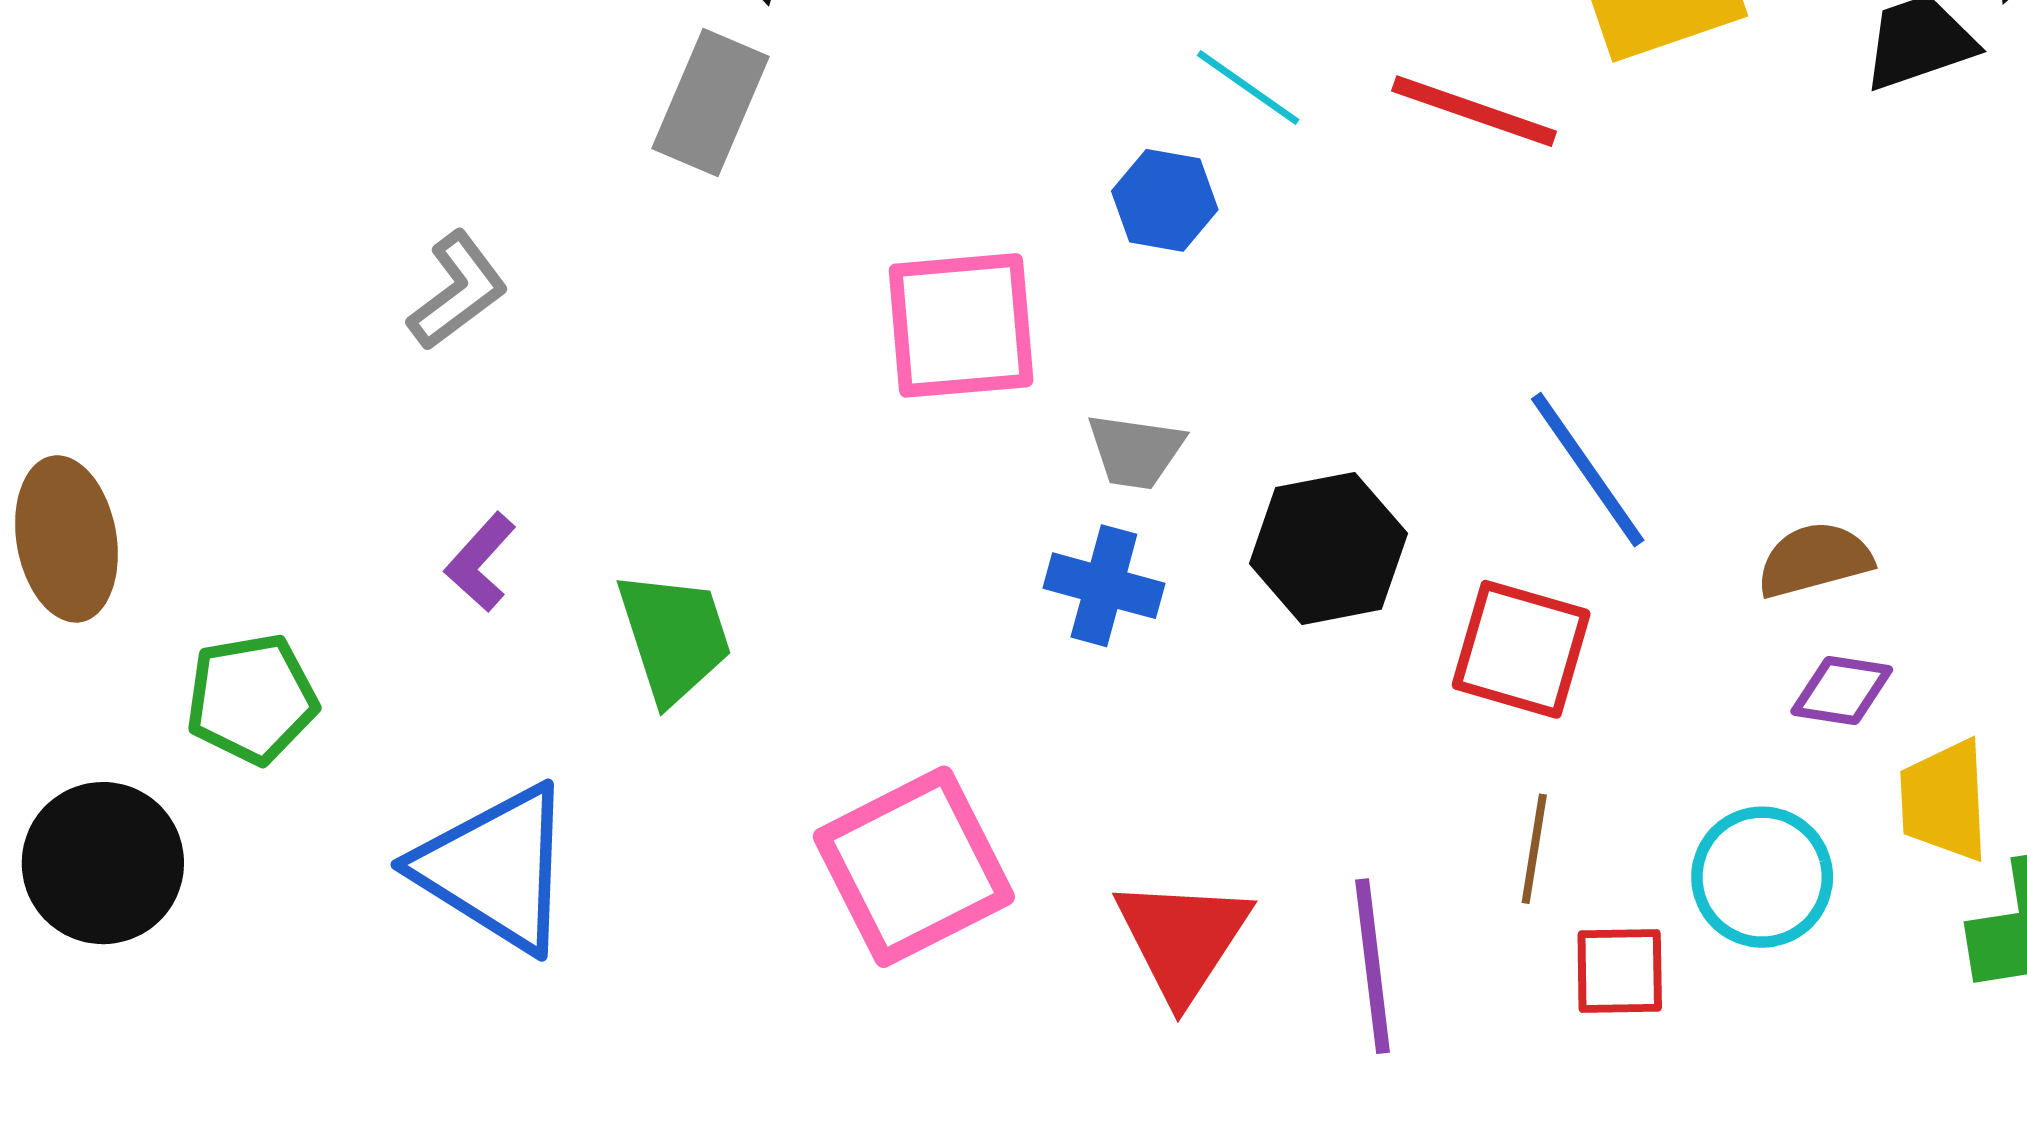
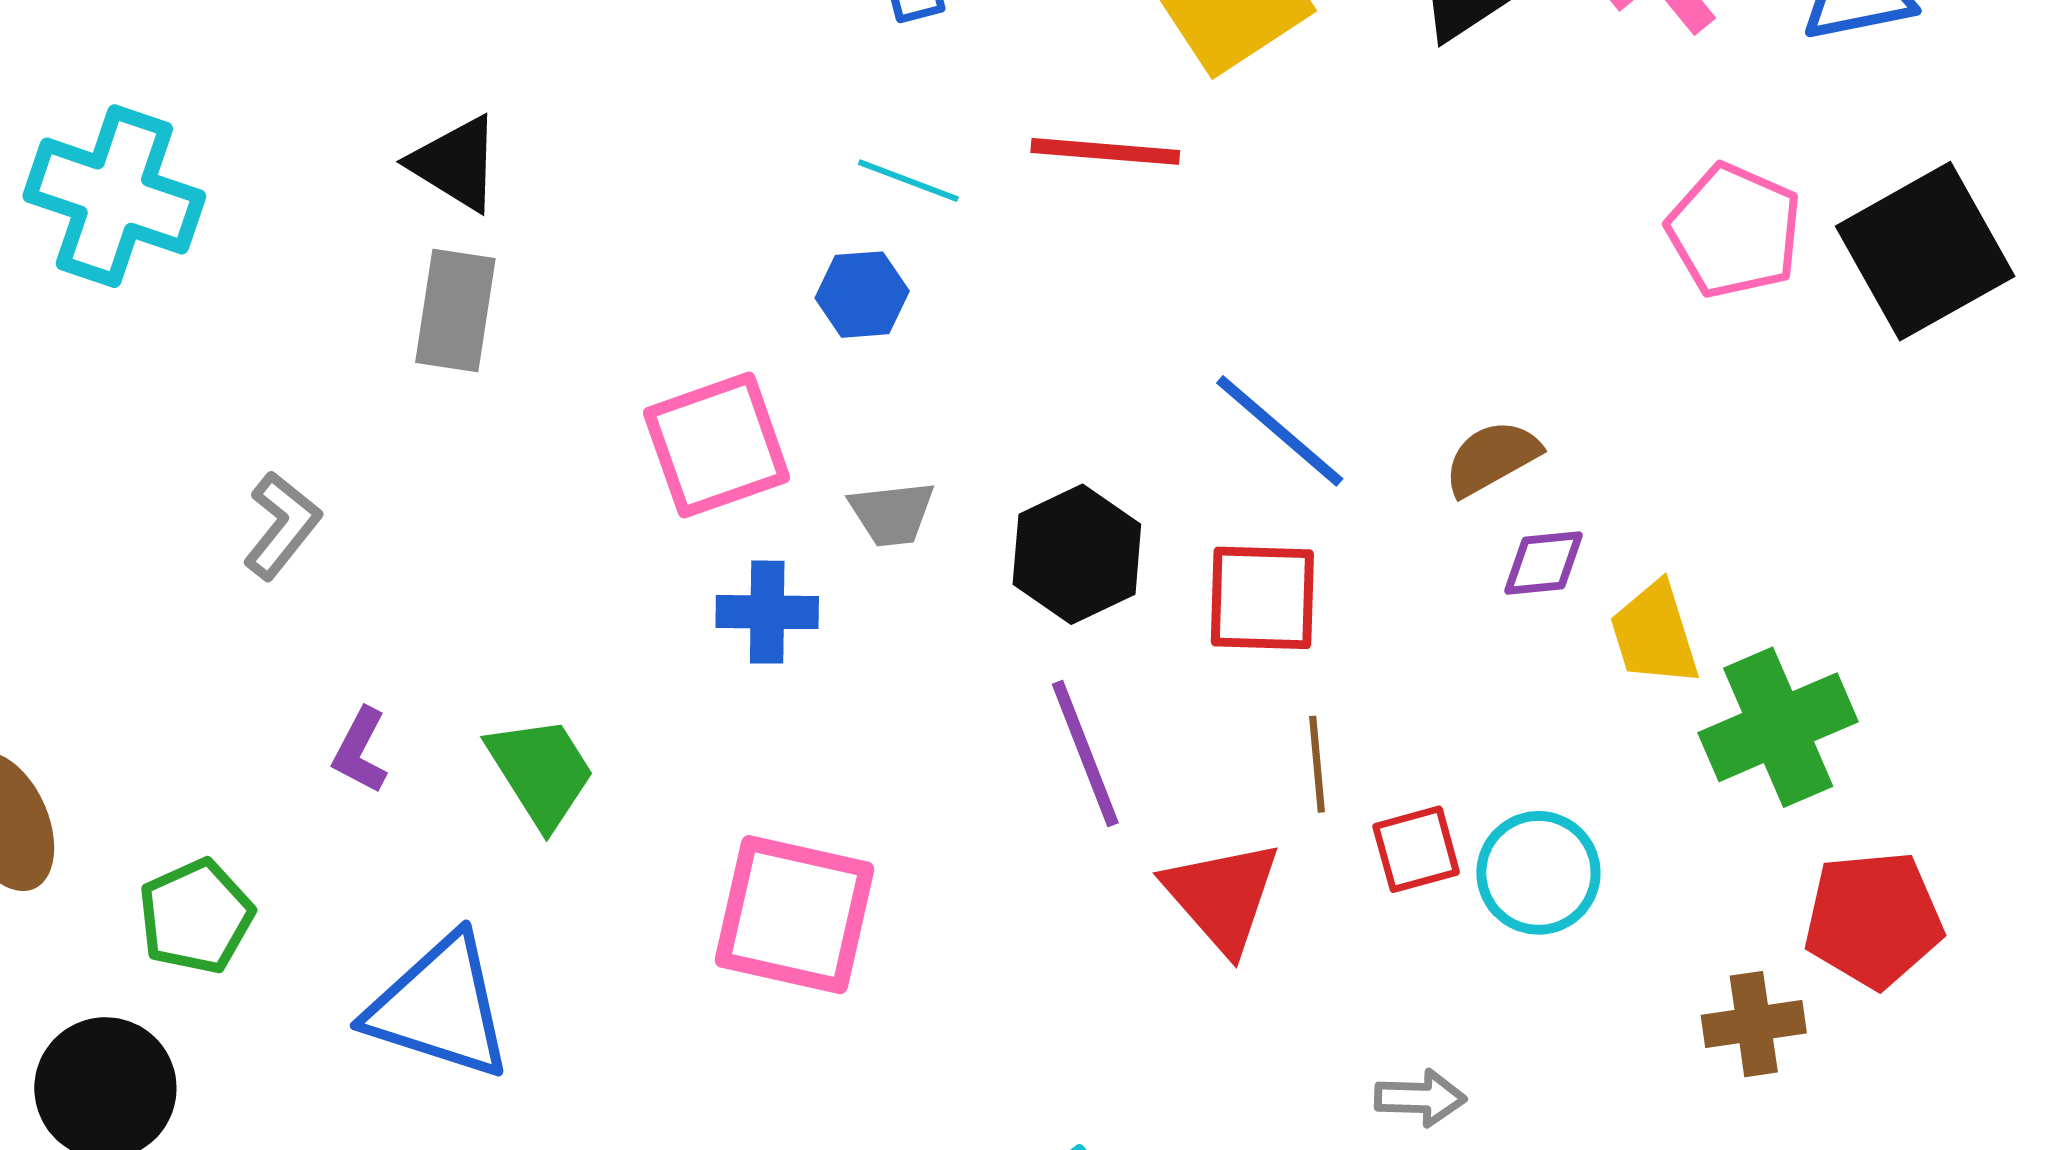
blue cross: (1104, 586) -> (767, 612), moved
pink square: (914, 867) -> (794, 915), turned -36
cyan circle: (1762, 877) -> (1538, 873), moved
red triangle: (1182, 939) -> (1222, 896), moved
purple line: (1373, 966) -> (1085, 754), moved

